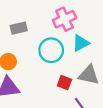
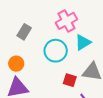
gray rectangle: (19, 28) -> (24, 32), turned -42

